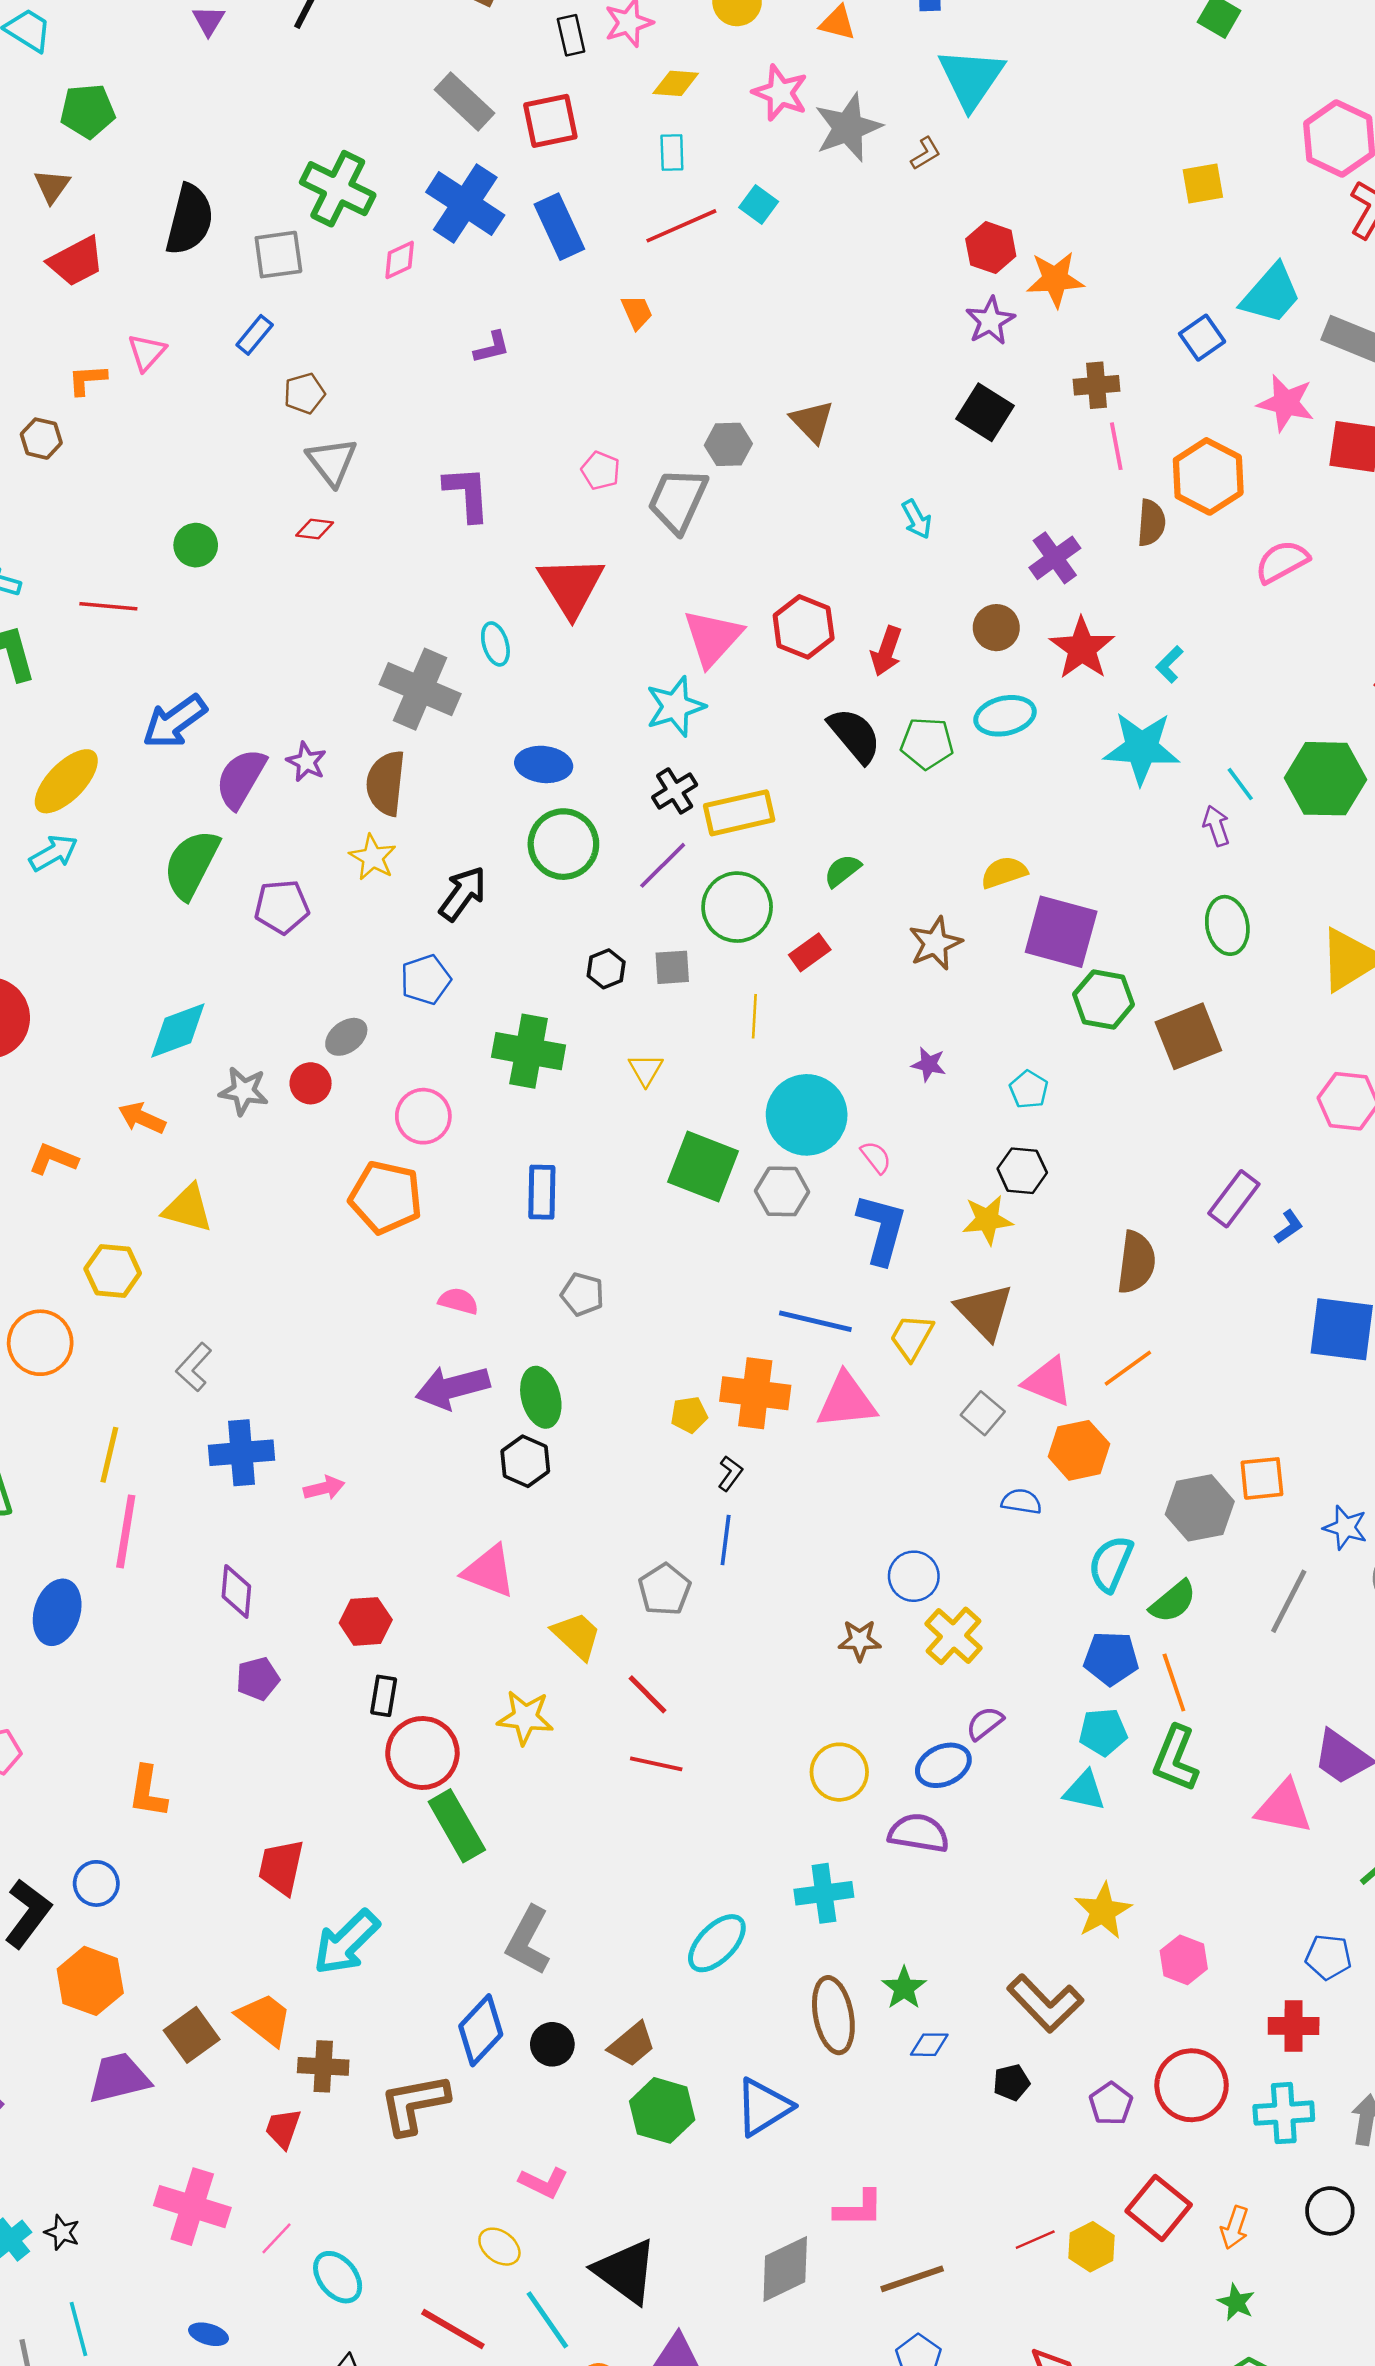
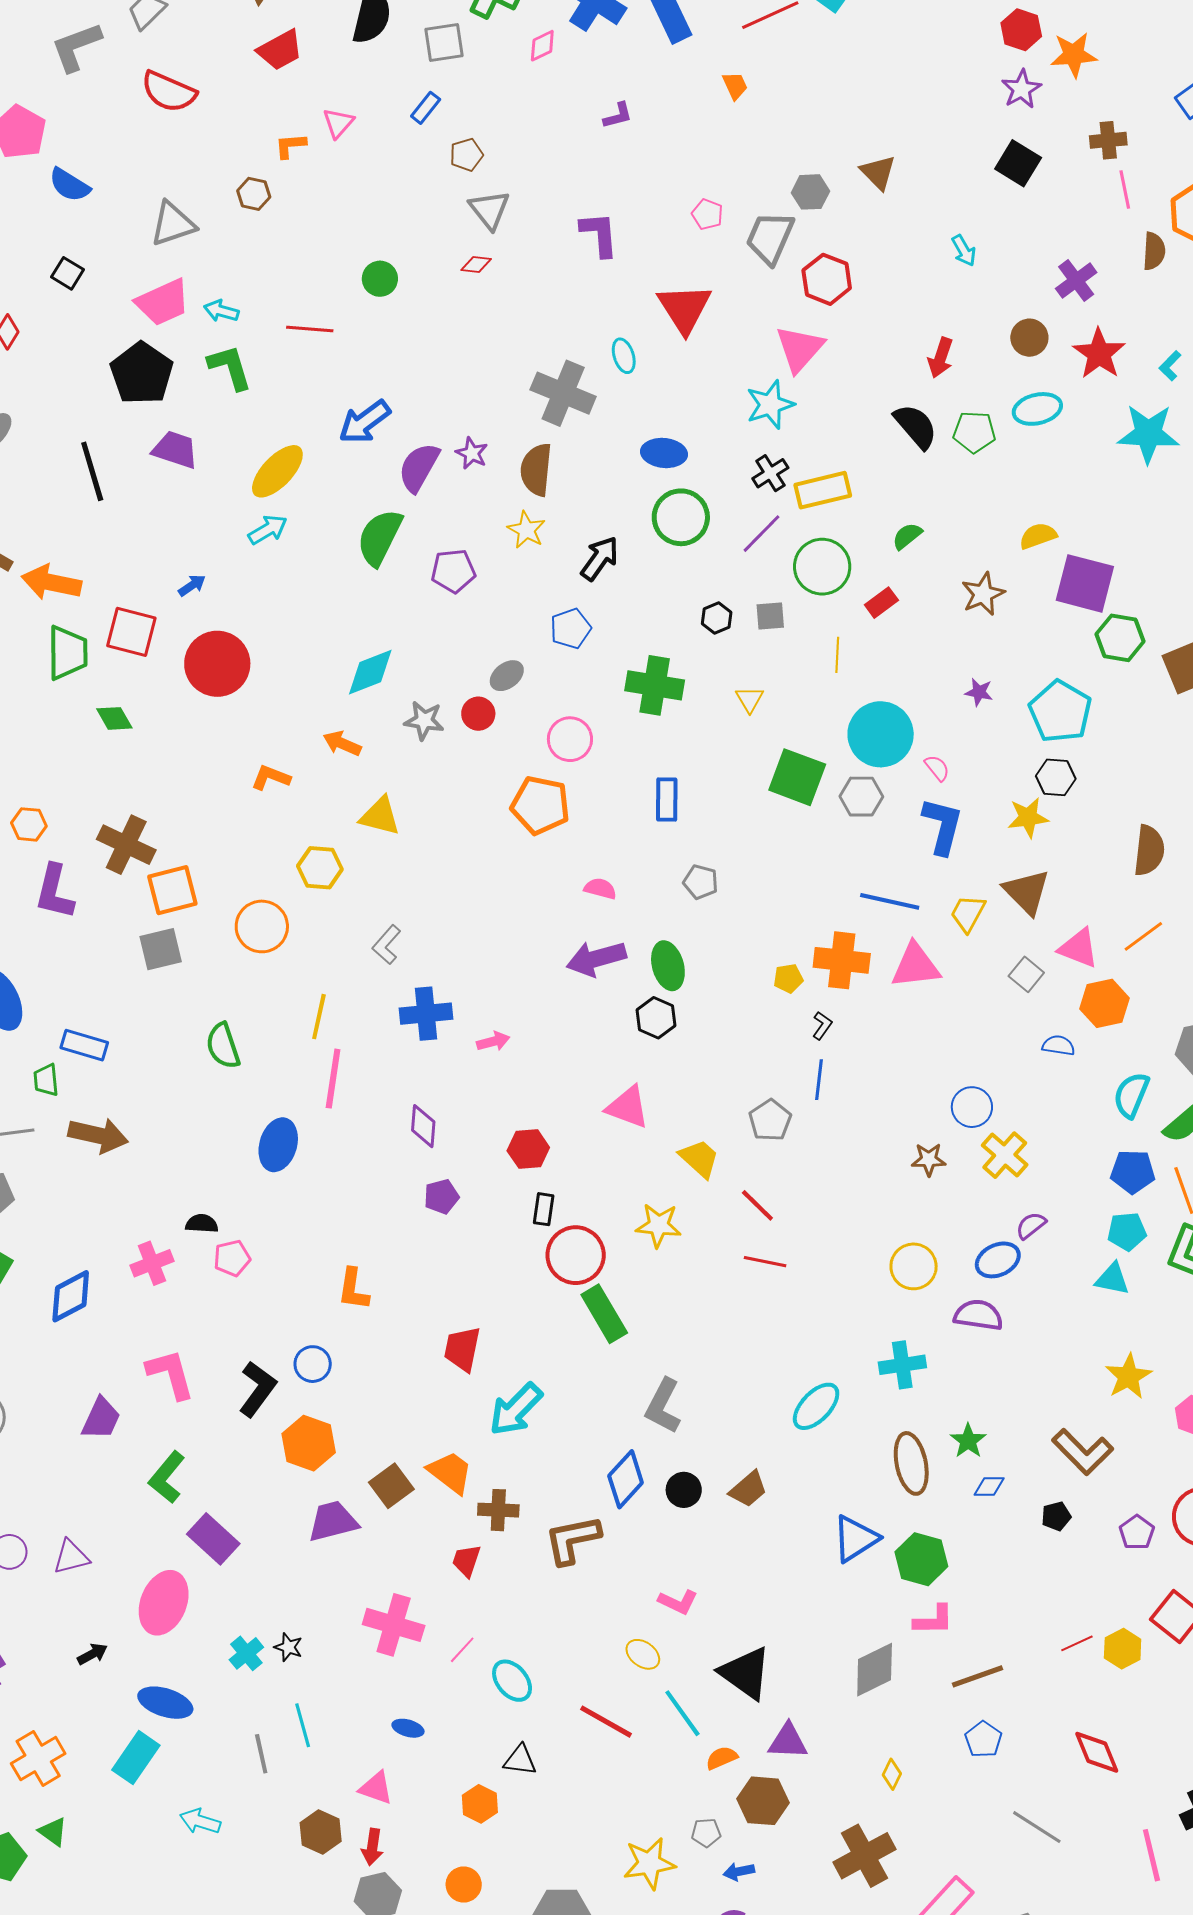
red hexagon: (804, 627) -> (827, 279), moved
cyan pentagon: (1029, 1089) -> (1060, 711), size x2.0
green hexagon: (662, 2110) -> (921, 1559), moved

